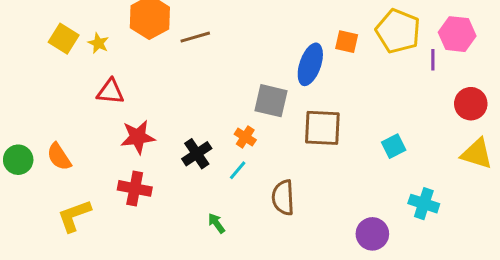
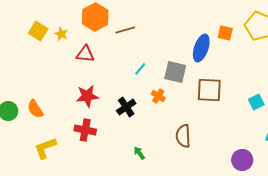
red triangle: (110, 92) -> (85, 54), moved
cyan line: (238, 170) -> (140, 69), moved

